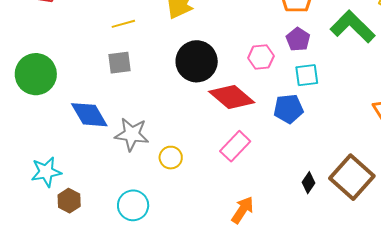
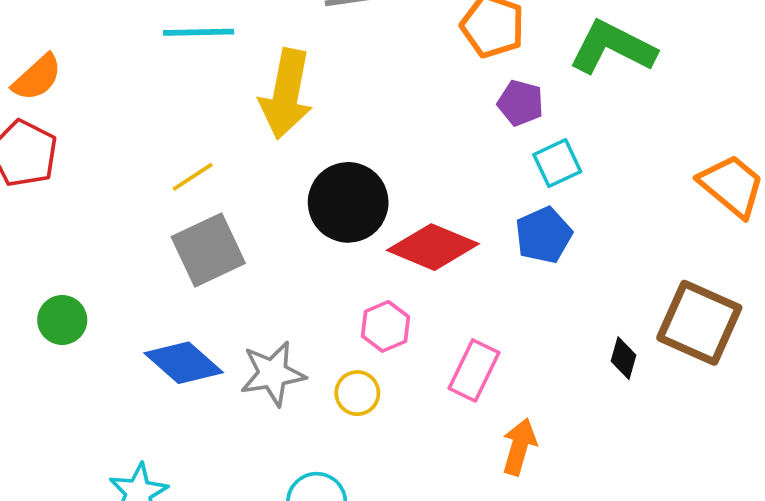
pink hexagon: (261, 57) -> (385, 326), moved
gray square: (119, 63) -> (208, 250), size x1.5
green circle: (36, 74) -> (62, 320), size x0.6
pink rectangle: (235, 146) -> (474, 370), moved

